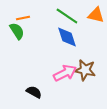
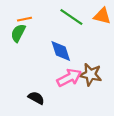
green semicircle: (17, 31) -> (18, 33), turned -120
blue diamond: (67, 37) -> (61, 51), moved

